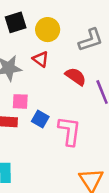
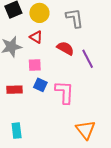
gray L-shape: (91, 40) -> (75, 18), turned -75
pink square: (20, 101) -> (35, 65), moved

